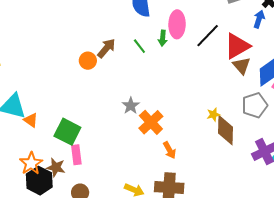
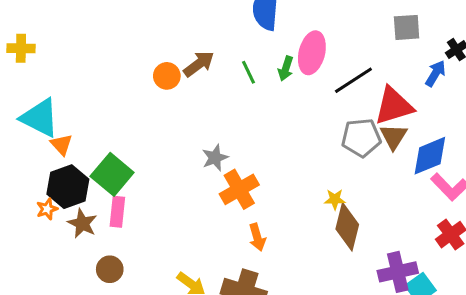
gray pentagon: (255, 105) -> (361, 138), moved
orange star: (31, 163) -> (47, 209), size x0.6
black hexagon: (39, 181) -> (68, 187), moved

